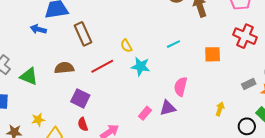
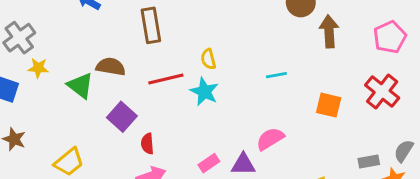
cyan star: (140, 66) -> (204, 92), moved
green triangle: (29, 76) -> (80, 86), moved
pink semicircle: (181, 87) -> (270, 139), turned 30
yellow star: (38, 120) -> (38, 68), moved
red semicircle: (83, 124) -> (147, 144), moved

